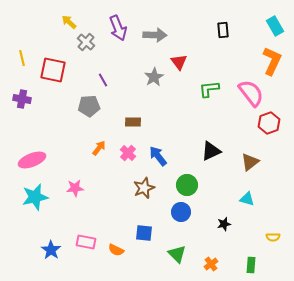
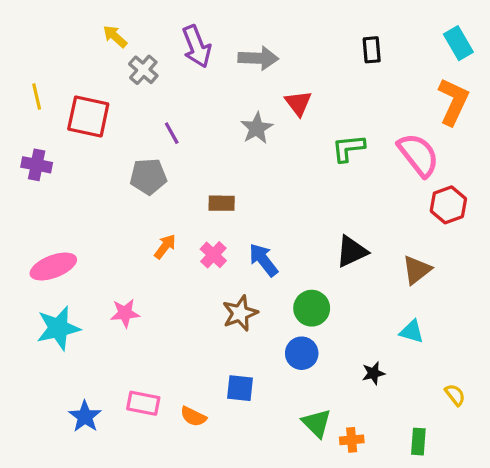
yellow semicircle: (273, 237) -> (455, 395), turned -128
green triangle: (177, 254) -> (317, 423), moved
orange cross: (211, 264) -> (352, 440), turned 32

